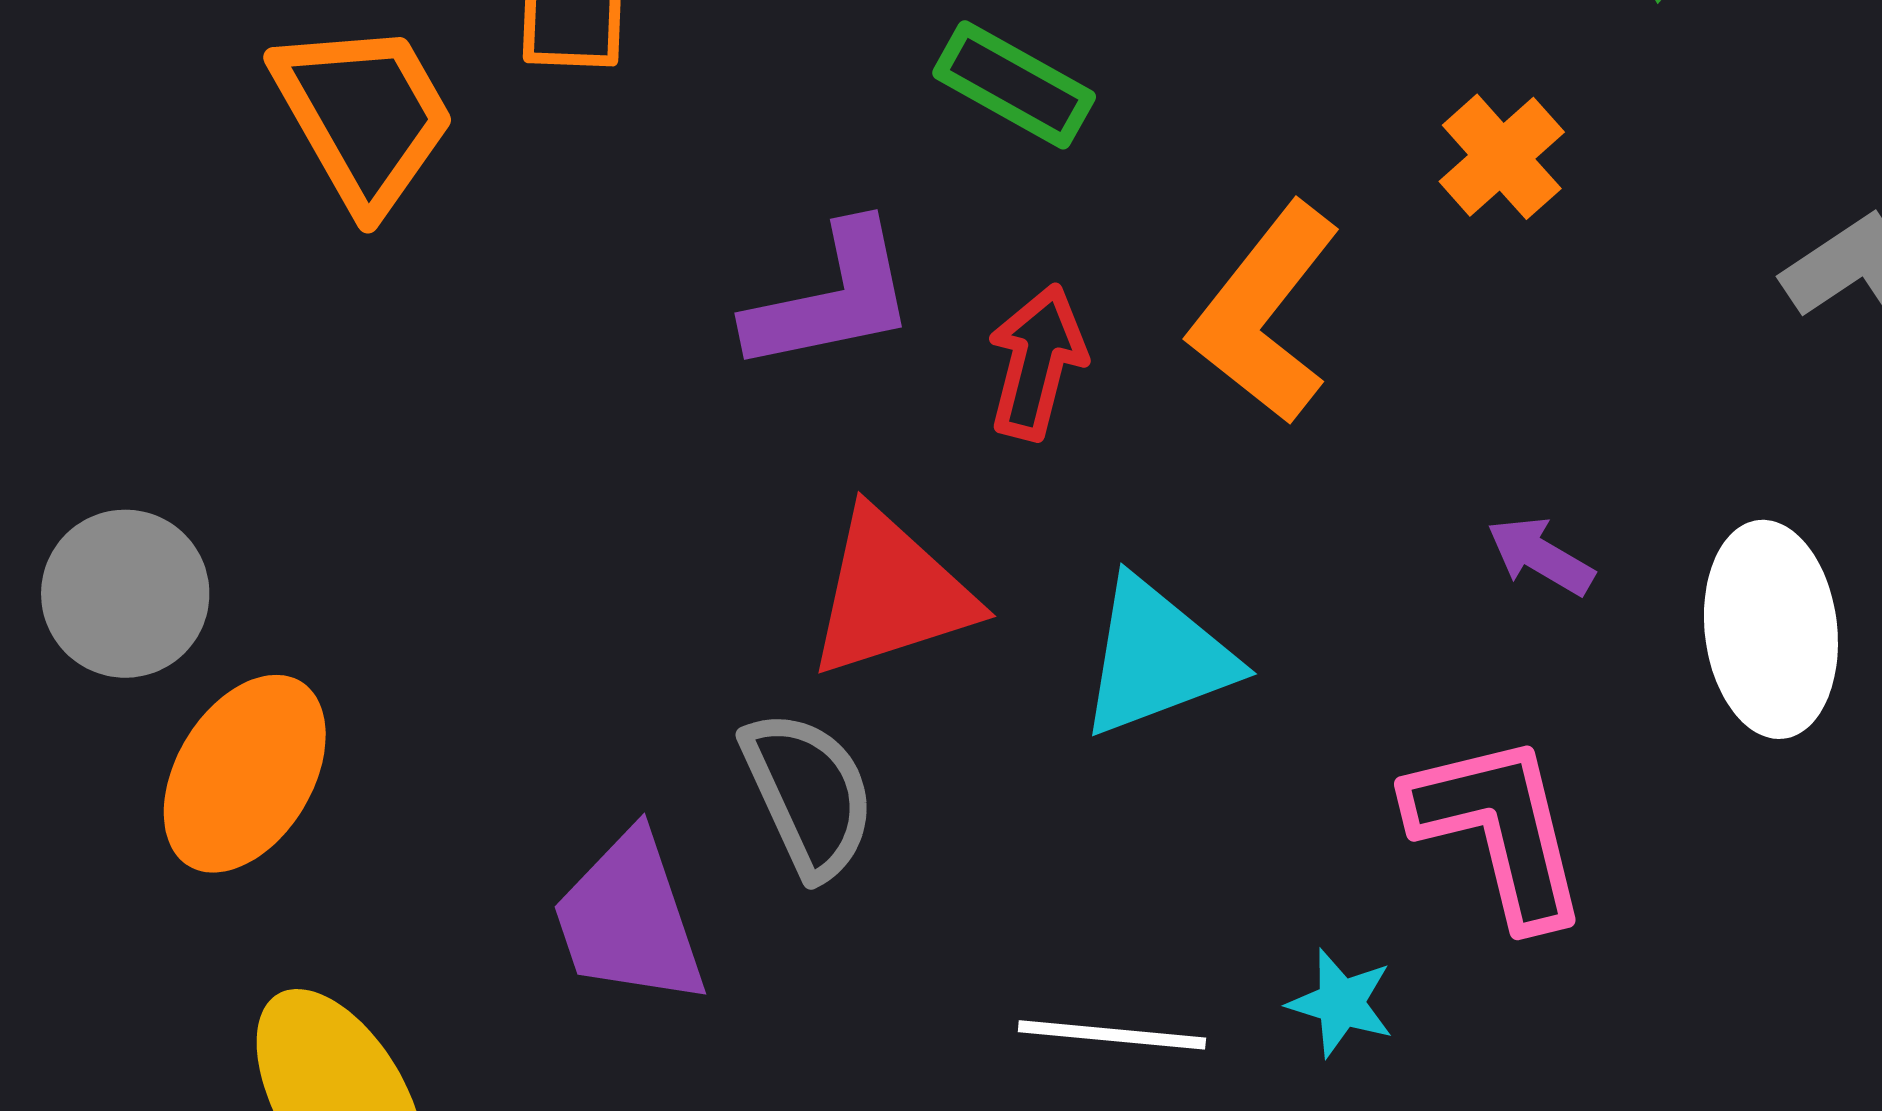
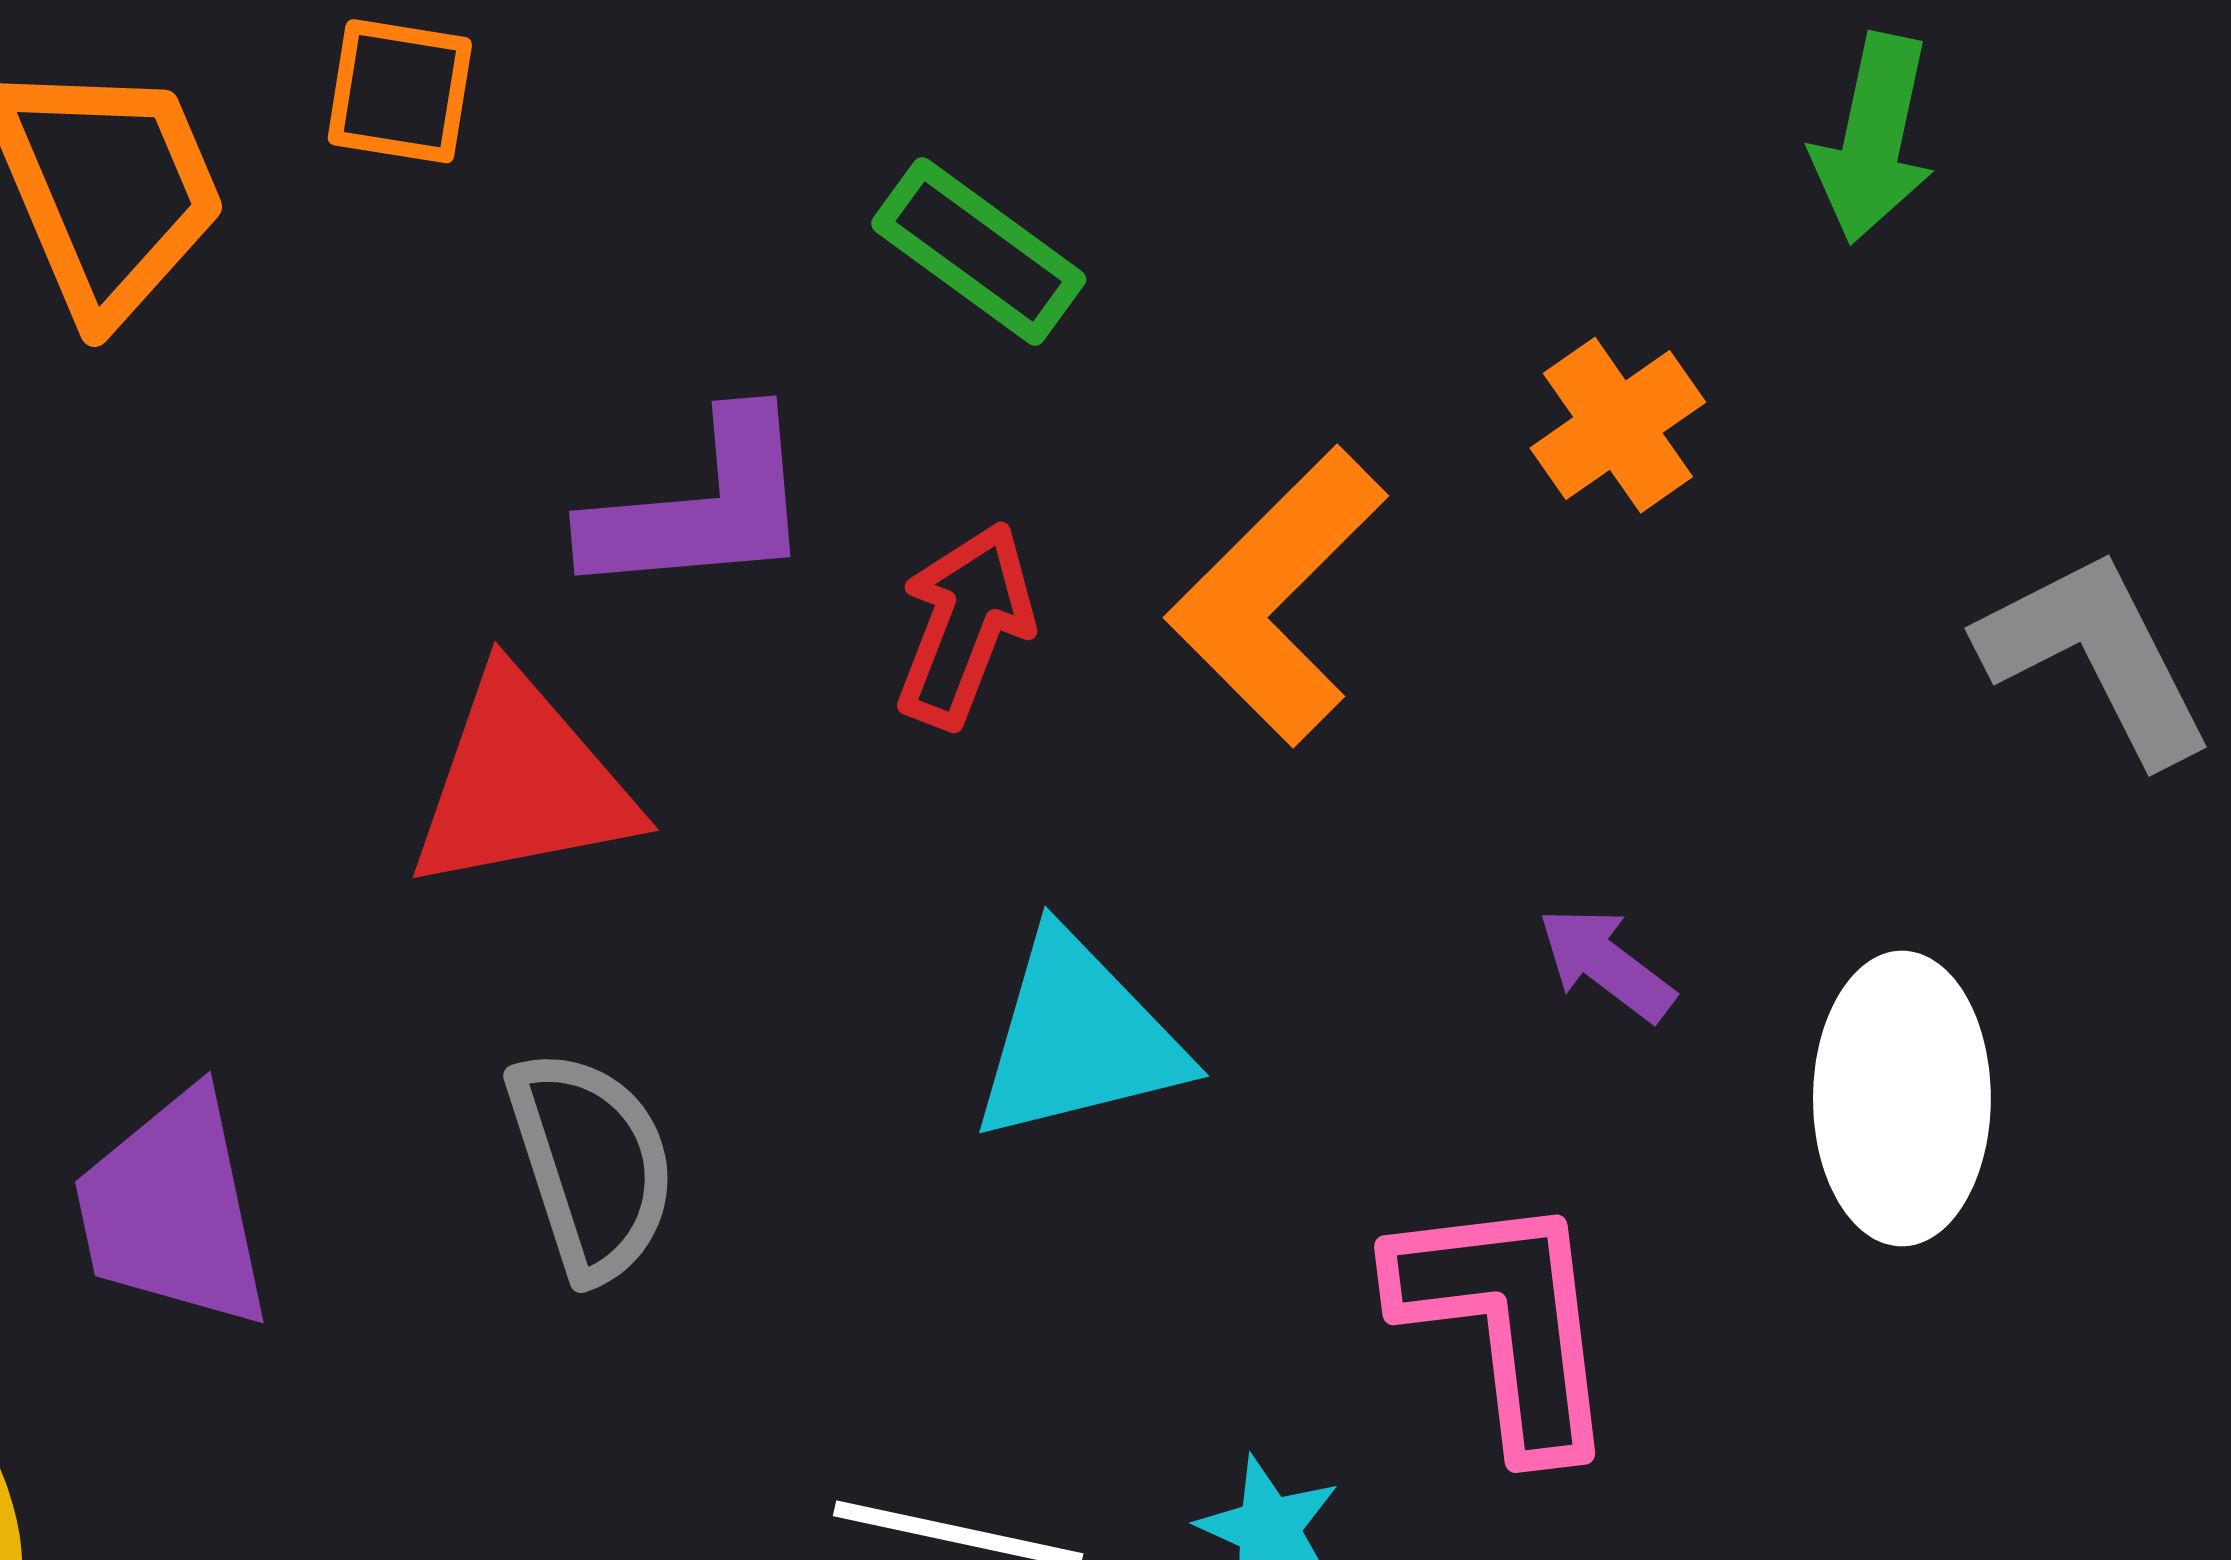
red triangle: (891, 594) -> (522, 783), moved
purple trapezoid: (629, 919) -> (173, 1210), moved

